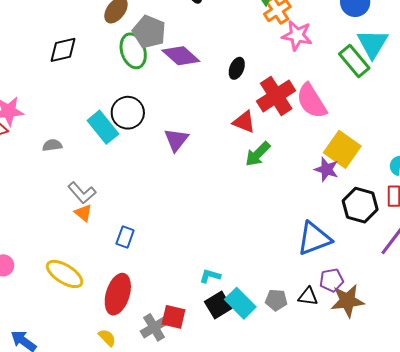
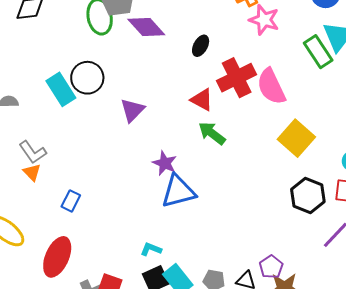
green arrow: (258, 154) -> (212, 133), turned 76
purple star: (326, 169) -> (165, 163), moved
blue triangle: (314, 239) -> (178, 191), moved
purple pentagon: (332, 280) -> (271, 267), turned -30

